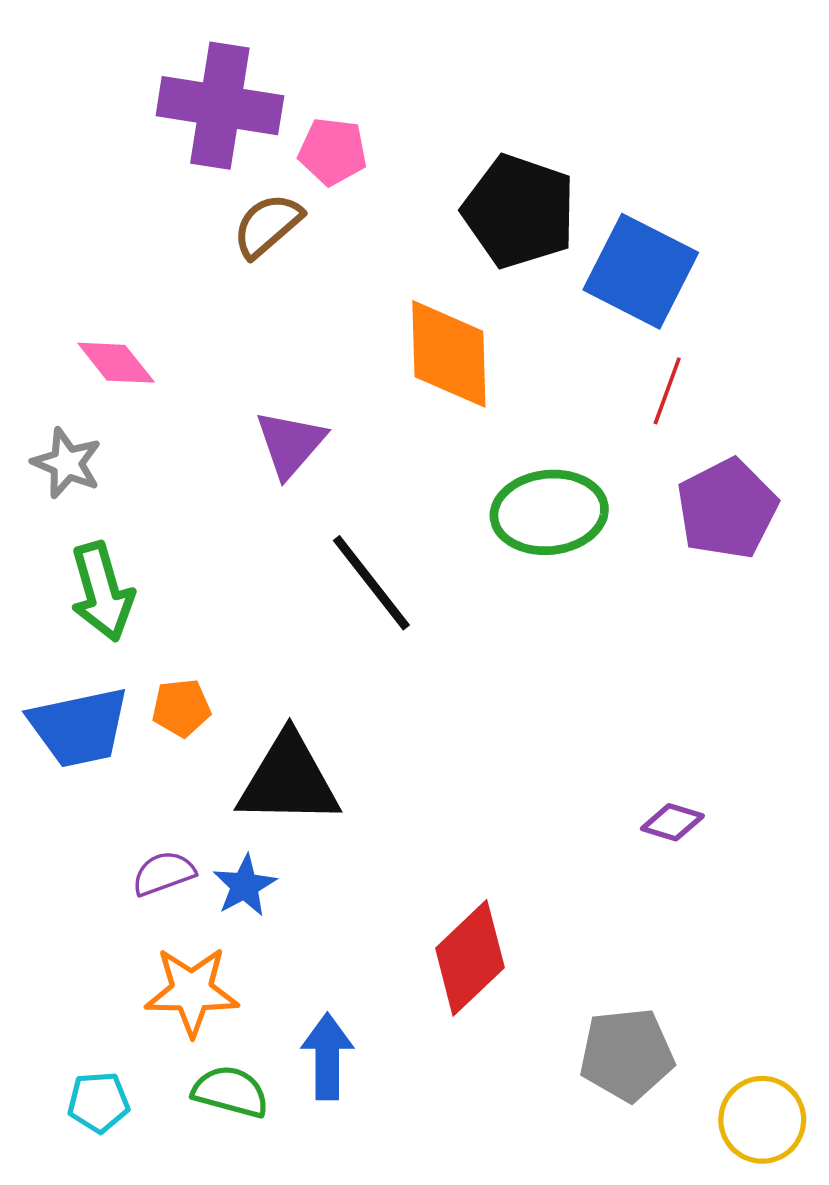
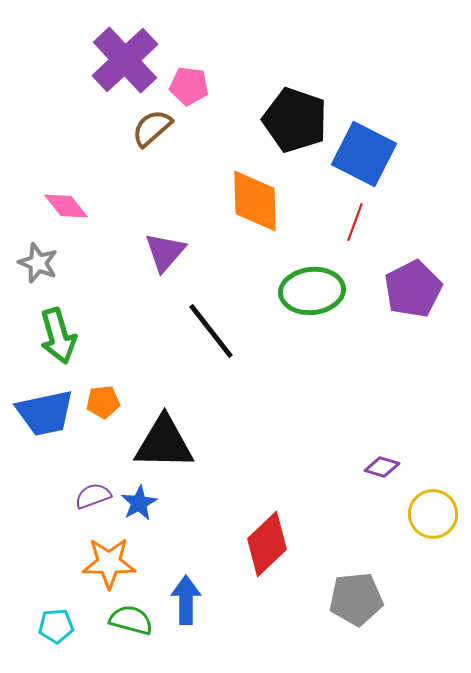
purple cross: (220, 106) -> (125, 60), turned 38
red line: (667, 391) -> (355, 222), moved
yellow circle: (762, 1120) -> (433, 514), moved

